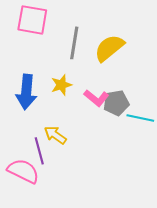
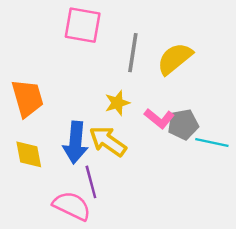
blue arrow: (26, 92) -> (75, 142), moved
yellow arrow: (55, 135) -> (108, 141), moved, size x1.4

